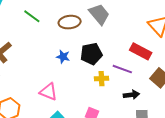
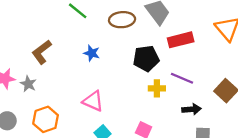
red rectangle: (141, 51) -> (181, 40), moved, turned -45
blue star: (63, 57) -> (92, 53), moved

